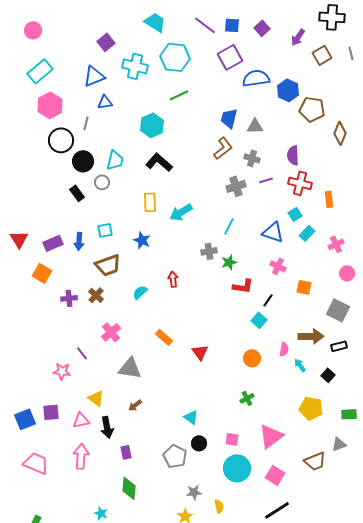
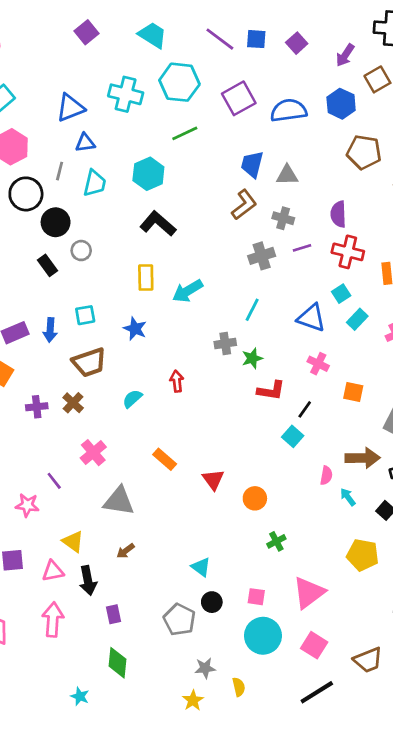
purple square: (106, 42) -> (87, 32), moved
purple square: (230, 57) -> (239, 98), moved
blue hexagon: (288, 90) -> (341, 104), moved
cyan trapezoid: (115, 160) -> (95, 183), moved
orange circle: (252, 358) -> (255, 498), moved
brown trapezoid: (315, 461) -> (368, 660), moved

